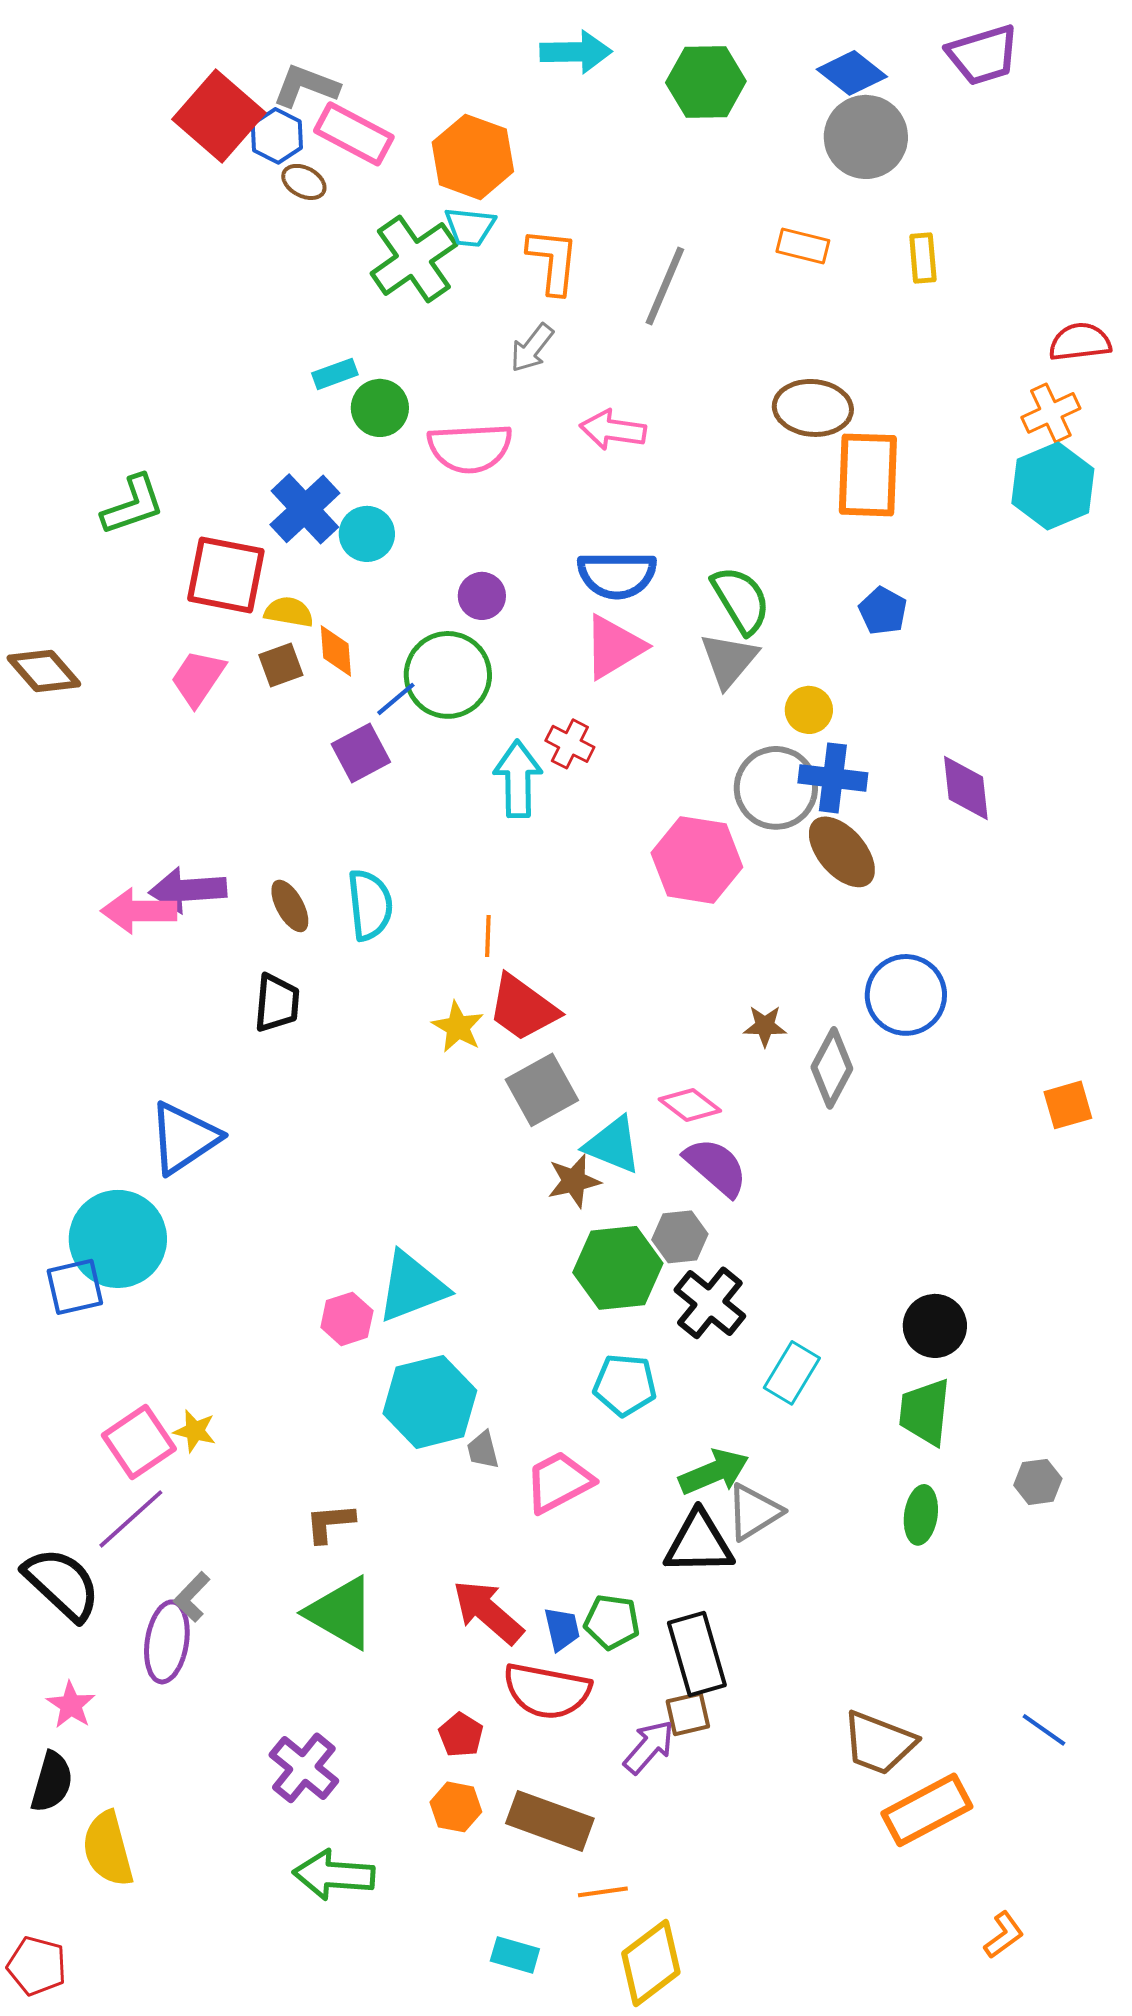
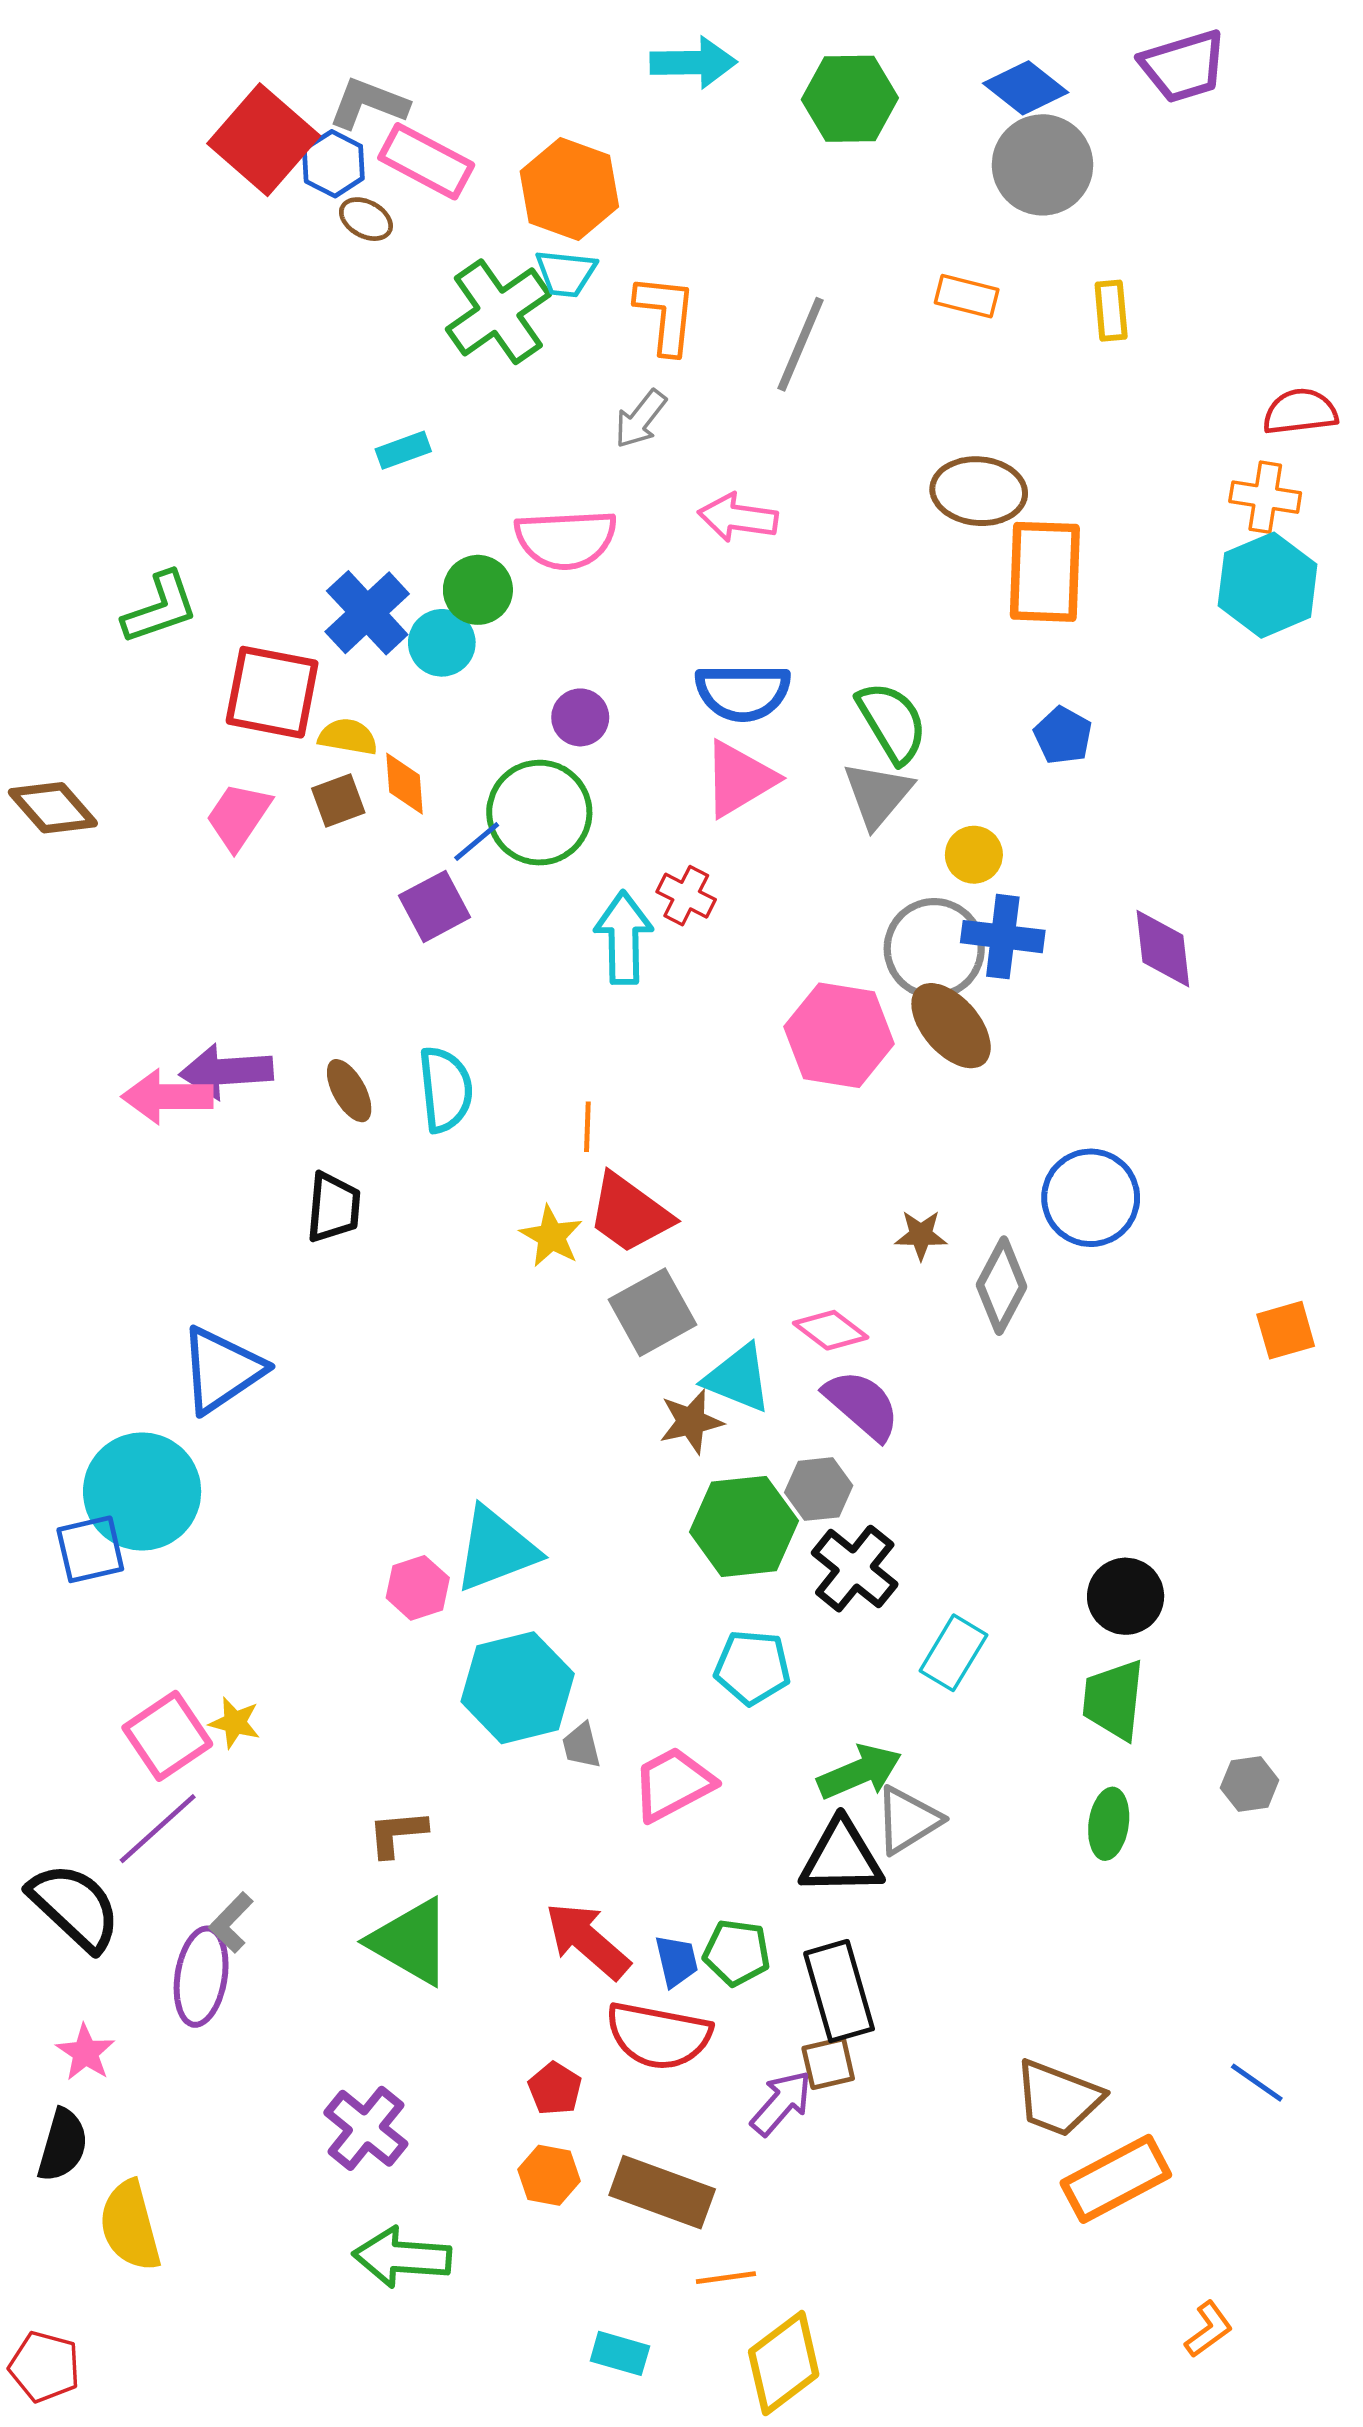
green circle: (380, 408) -> (478, 590), moved
orange cross: (1051, 413) -> (1265, 497), turned 34
brown ellipse: (842, 852) -> (951, 1026), moved

